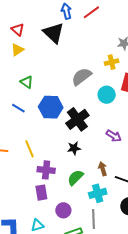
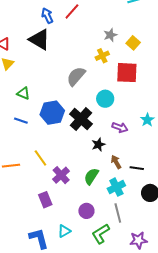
cyan circle: (107, 95) -> (105, 99), moved
black star: (74, 148) -> (98, 145), moved
purple cross: (46, 170) -> (61, 175), turned -36
purple rectangle: (41, 193) -> (45, 200), moved

